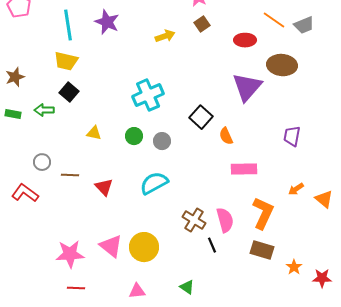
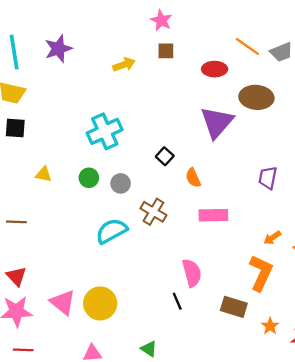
purple star: (107, 22) -> (58, 49), turned 30
brown square: (202, 24) -> (166, 51), turned 35
black square: (69, 92) -> (15, 128), turned -36
black square: (201, 117) -> (165, 156), size x0.7
red triangle: (104, 187) -> (16, 276), moved
orange L-shape: (263, 213) -> (261, 273), moved
brown cross: (194, 220) -> (153, 212), moved

